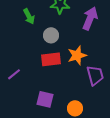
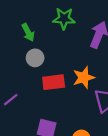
gray circle: (51, 35) -> (35, 58), moved

